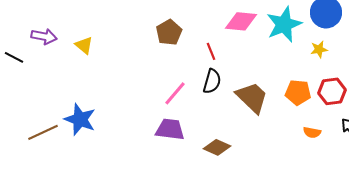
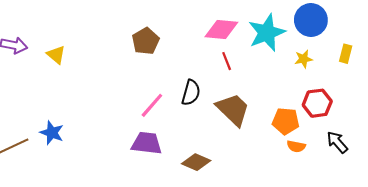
red line: (211, 51) -> (227, 61), moved
orange pentagon: (298, 92) -> (286, 121), moved
blue star: (80, 119) -> (52, 133), size x0.7

